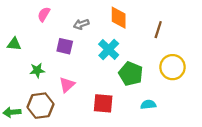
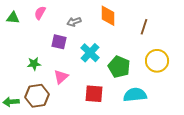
green triangle: (14, 44) -> (13, 18), moved
cyan cross: (109, 50) -> (90, 53), moved
cyan semicircle: (148, 105) -> (135, 95), size x1.6

